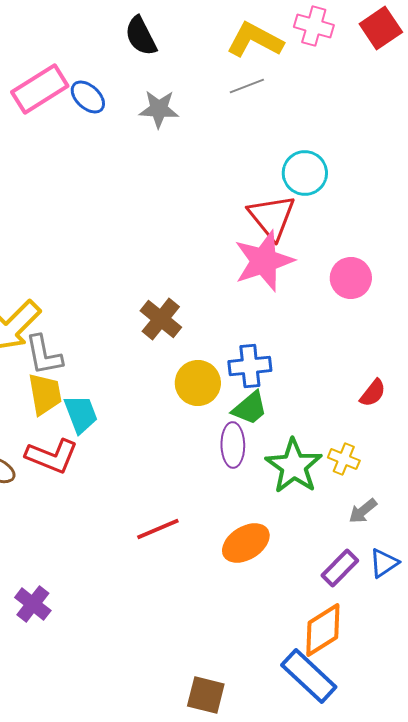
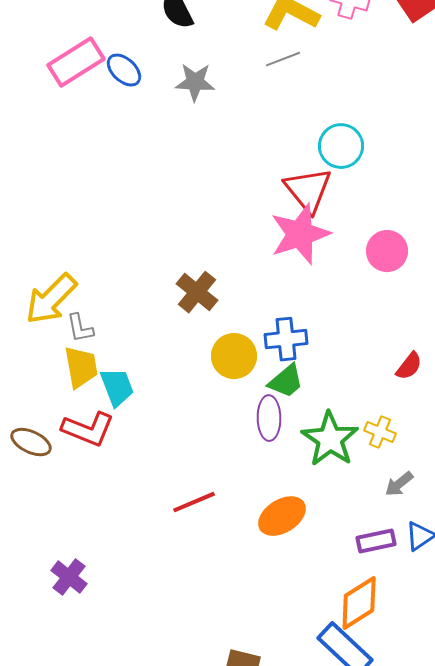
gray L-shape: (44, 355) -> (80, 328), size x0.7
purple rectangle: (340, 568) -> (376, 541), turned 33

